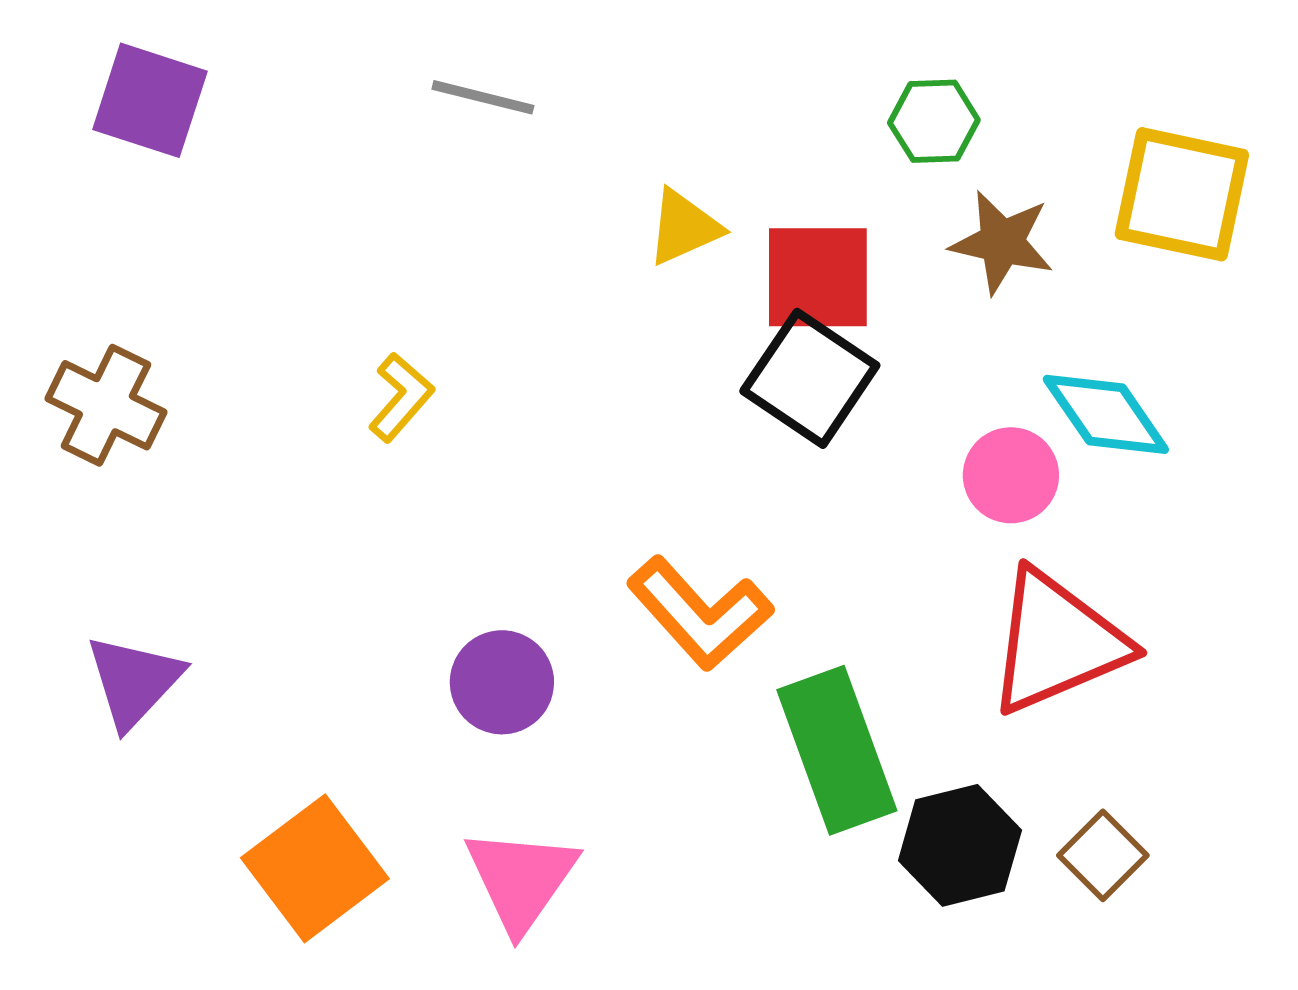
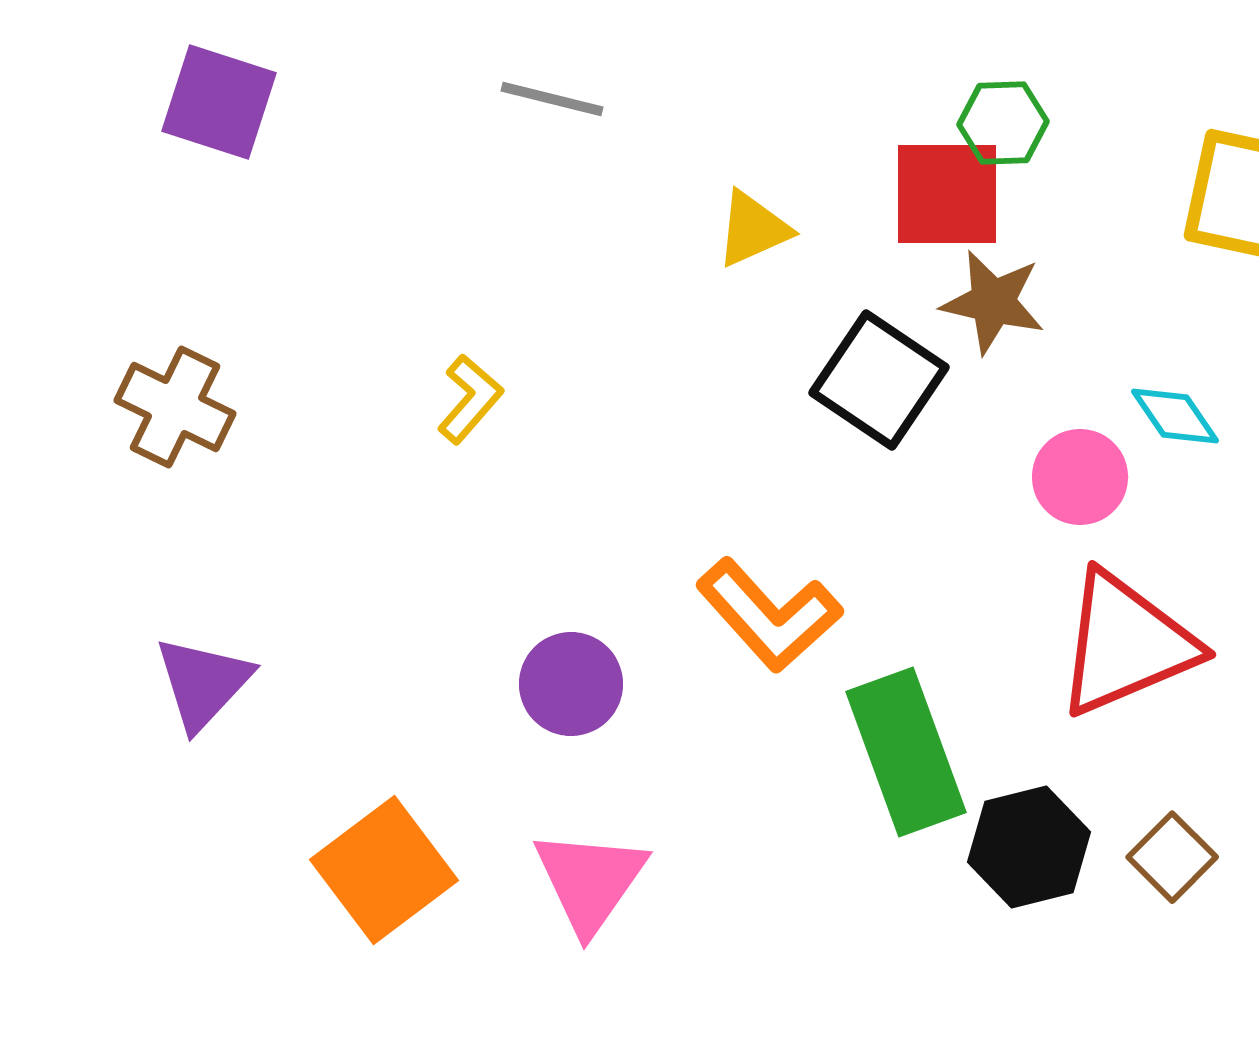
brown star: (1002, 242) -> (993, 302), moved
red square: (818, 277) -> (947, 194), moved
cyan diamond: (1106, 414) -> (1175, 416), size x0.7

